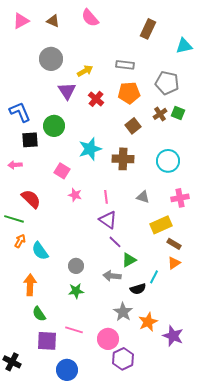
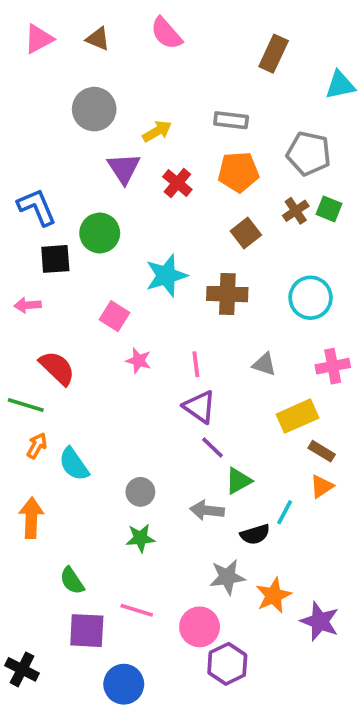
orange arrow: (30, 285) -> (31, 518), moved
gray star: (123, 312) -> (227, 577), turned 30

